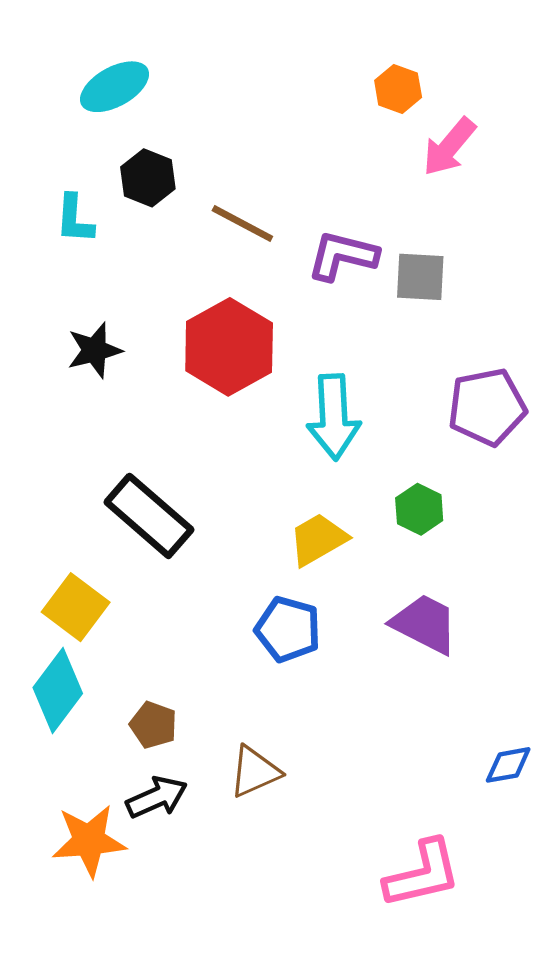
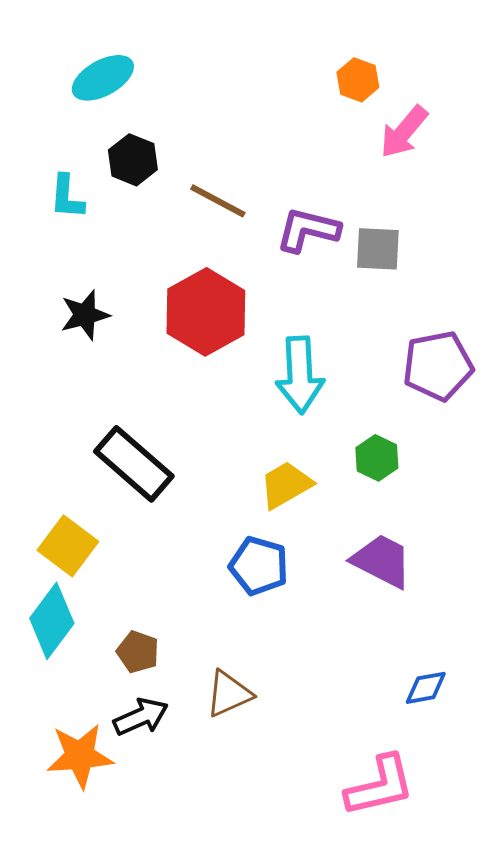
blue diamond: (508, 765) -> (426, 688), moved

